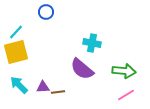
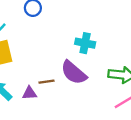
brown line: (58, 92) -> (47, 82), moved

